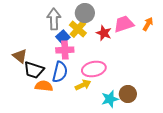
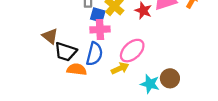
blue square: (63, 37) -> (98, 15), turned -32
pink ellipse: (94, 69) -> (132, 51), turned -30
cyan star: (110, 99) -> (150, 84), turned 30

